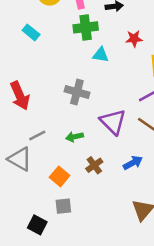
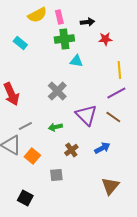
red star: (134, 39) -> (105, 39), moved
gray cross: (77, 92) -> (57, 91), turned 30
orange square: (60, 176) -> (32, 156), moved
gray square: (63, 206) -> (56, 175), moved

